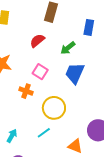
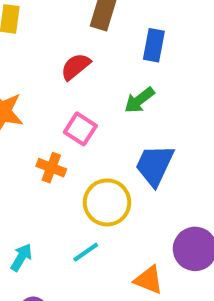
blue rectangle: (89, 27) -> (154, 45), moved
green arrow: (68, 48) -> (139, 100), moved
blue trapezoid: (75, 73) -> (155, 165), moved

